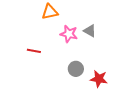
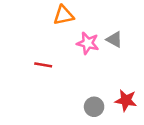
gray circle: (76, 69) -> (94, 107), moved

